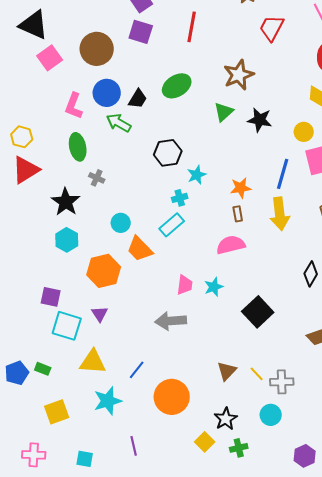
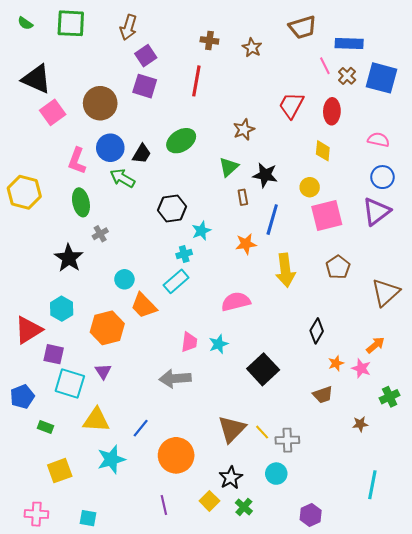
red trapezoid: (272, 28) -> (291, 105), moved
brown star: (239, 75) -> (244, 130), size x0.7
yellow hexagon: (22, 137) -> (24, 192), size x1.5
red triangle: (26, 170) -> (28, 330), moved
blue line: (283, 174) -> (272, 220), moved
gray cross: (97, 178) -> (100, 234), turned 35
brown rectangle: (238, 214) -> (243, 197), moved
cyan hexagon: (67, 240) -> (62, 309), moved
brown triangle: (227, 371) -> (232, 429), size x1.4
blue pentagon: (17, 373) -> (22, 397), moved
purple line: (134, 446) -> (164, 505), moved
green cross: (239, 448) -> (244, 507), turned -36

